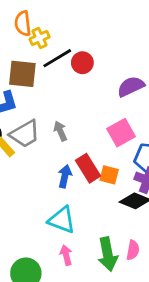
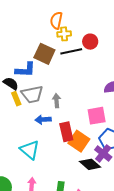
red circle: (82, 63) -> (90, 42), moved
orange square: (109, 175) -> (79, 141), size x1.5
blue arrow: (65, 176) -> (43, 120), moved, turned -126
cyan triangle: (62, 220) -> (30, 150), moved

